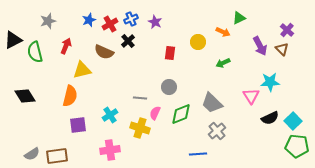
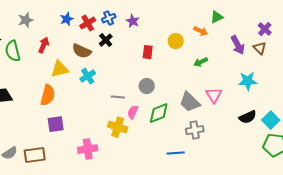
pink triangle: (251, 96) -> (214, 95), moved
cyan cross: (110, 115) -> (88, 76), moved
gray cross: (217, 131) -> (195, 130), turned 30

